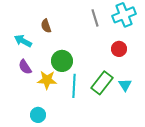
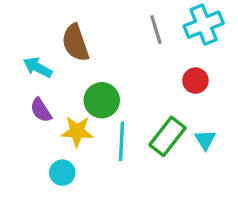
brown semicircle: (46, 26) -> (75, 43), size x1.6
cyan circle: (38, 115) -> (62, 173), moved

